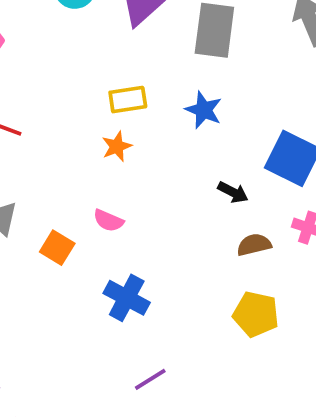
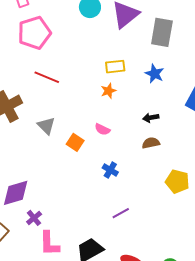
black arrow: (233, 192) -> (151, 118), moved, turned 140
brown semicircle: (254, 245) -> (151, 143), moved
blue cross: (127, 298) -> (110, 170), size x0.7

